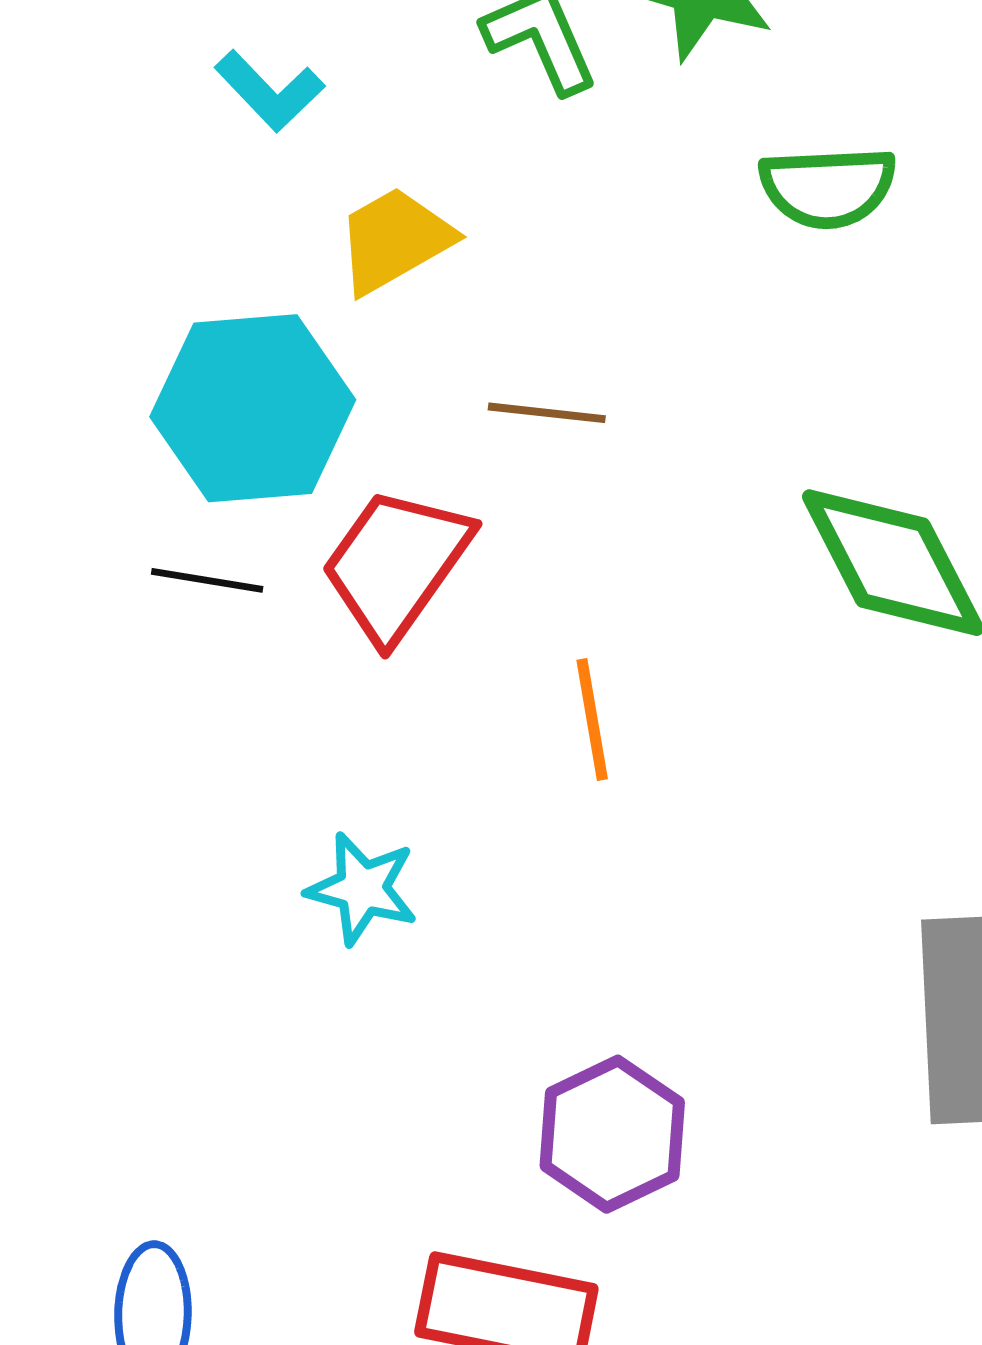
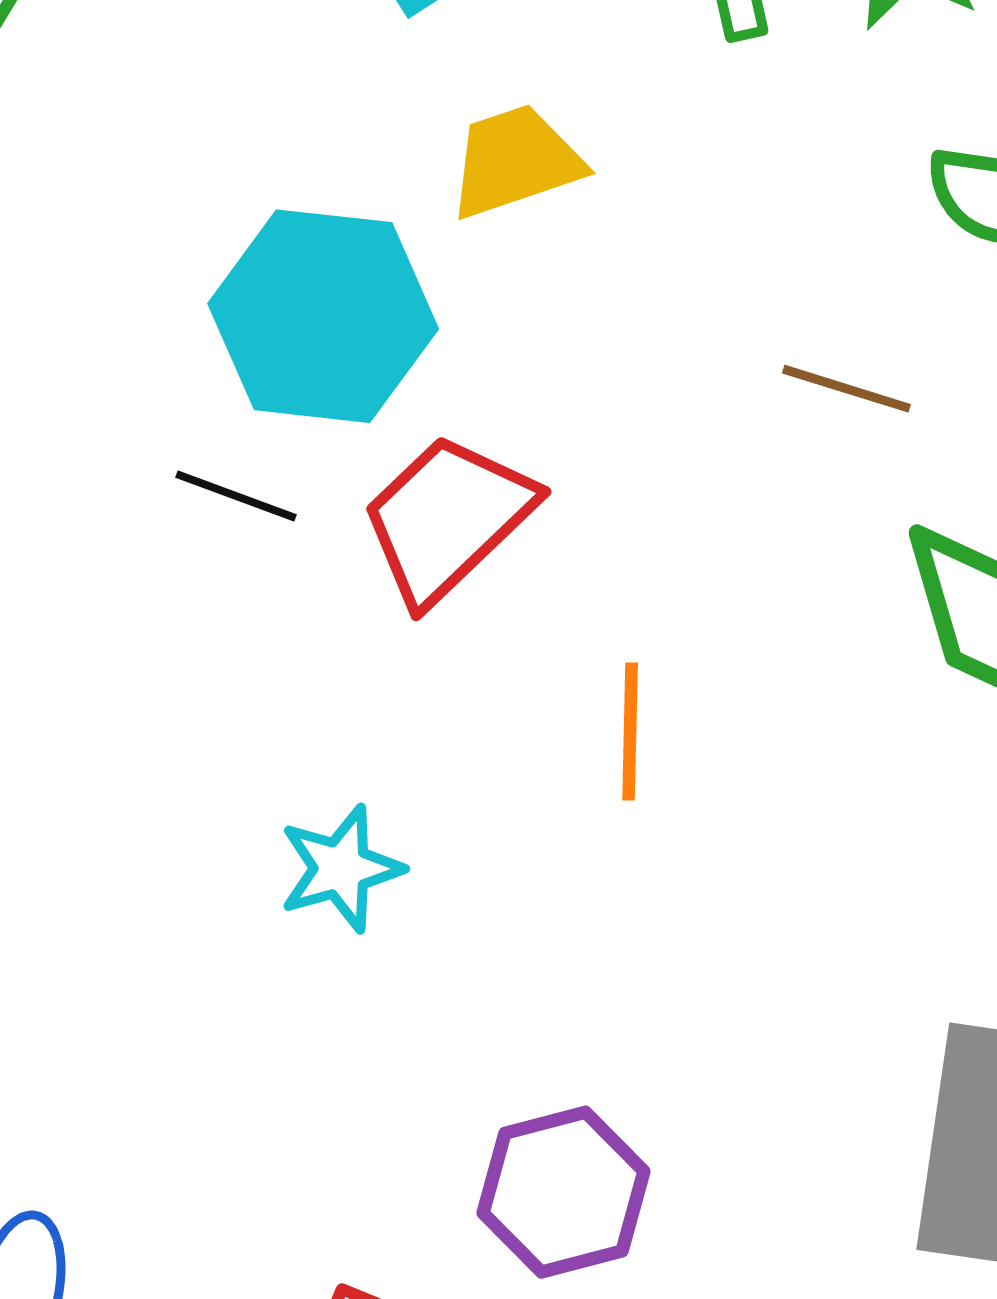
brown line: (547, 413) -> (846, 389), moved
cyan star: (362, 889) -> (341, 869), turned 30

